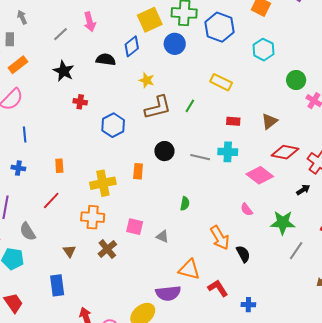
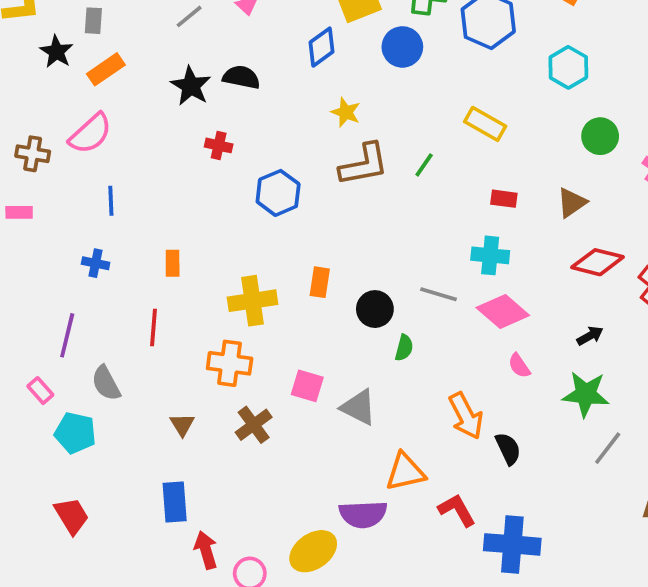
black semicircle: (106, 60) -> (241, 77), moved
green circle: (296, 80) -> (600, 136), moved
black circle: (164, 151) -> (375, 309), moved
gray line: (200, 157) -> (438, 294), moved
pink diamond: (260, 175) -> (503, 312), moved
black arrow: (303, 190) -> (590, 336), moved
red line: (51, 200) -> (153, 328), turned -42
gray triangle: (162, 236) -> (359, 407), size x1.5
orange triangle: (189, 269) -> (405, 472), turned -30
blue rectangle: (57, 285) -> (175, 502), moved
blue cross: (248, 305) -> (512, 544), size x2.0

